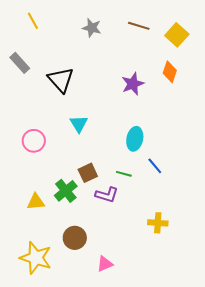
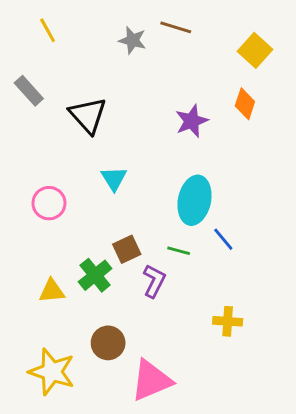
brown line: (139, 26) -> (176, 27), moved
cyan ellipse: (135, 139) -> (194, 200), size x1.4
purple L-shape: (107, 195) -> (154, 281), turned -80
pink triangle: (105, 264) -> (151, 380), size x1.8

